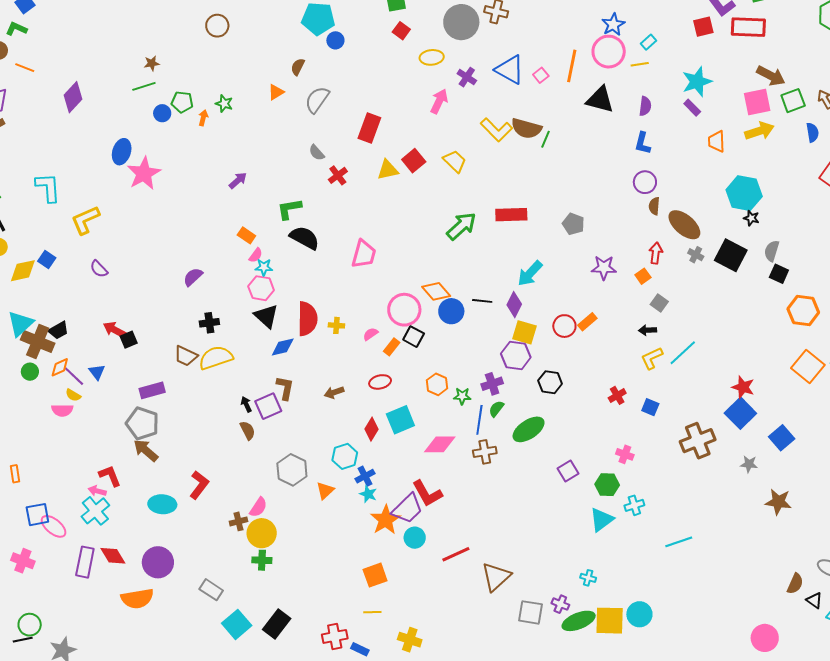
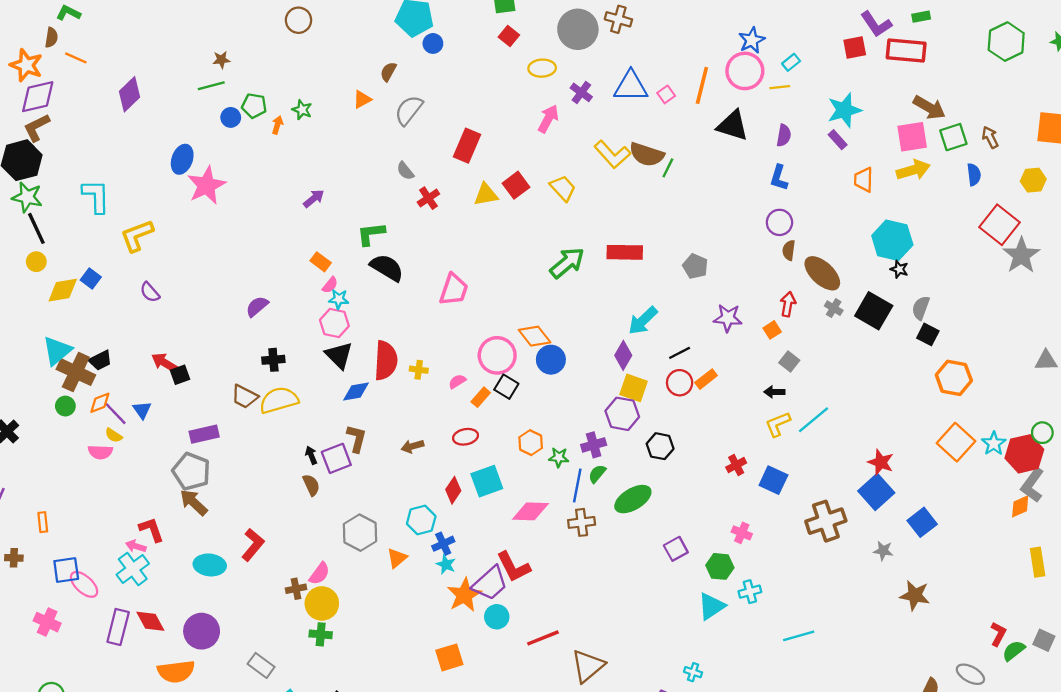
blue triangle: (510, 70) -> (631, 86), turned -32
black line: (482, 301) -> (680, 353), moved, turned -36
blue square: (650, 407) -> (773, 480), size x1.4

